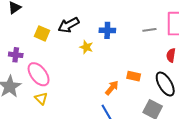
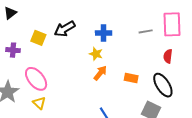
yellow star: (86, 47) -> (96, 54), moved
purple cross: (16, 55) -> (13, 50), moved
orange arrow: (112, 88) -> (100, 73), moved

